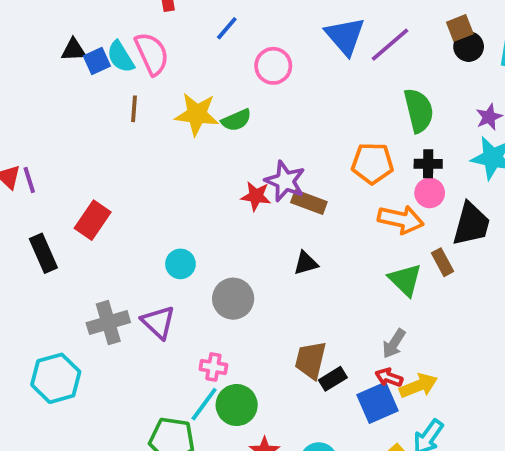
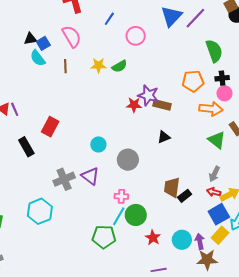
blue triangle: (345, 36) -> (171, 16), turned 30
cyan semicircle: (121, 57) -> (38, 58), moved
yellow star: (197, 114) -> (98, 65), size x0.7
blue square: (377, 403) -> (219, 214), moved

